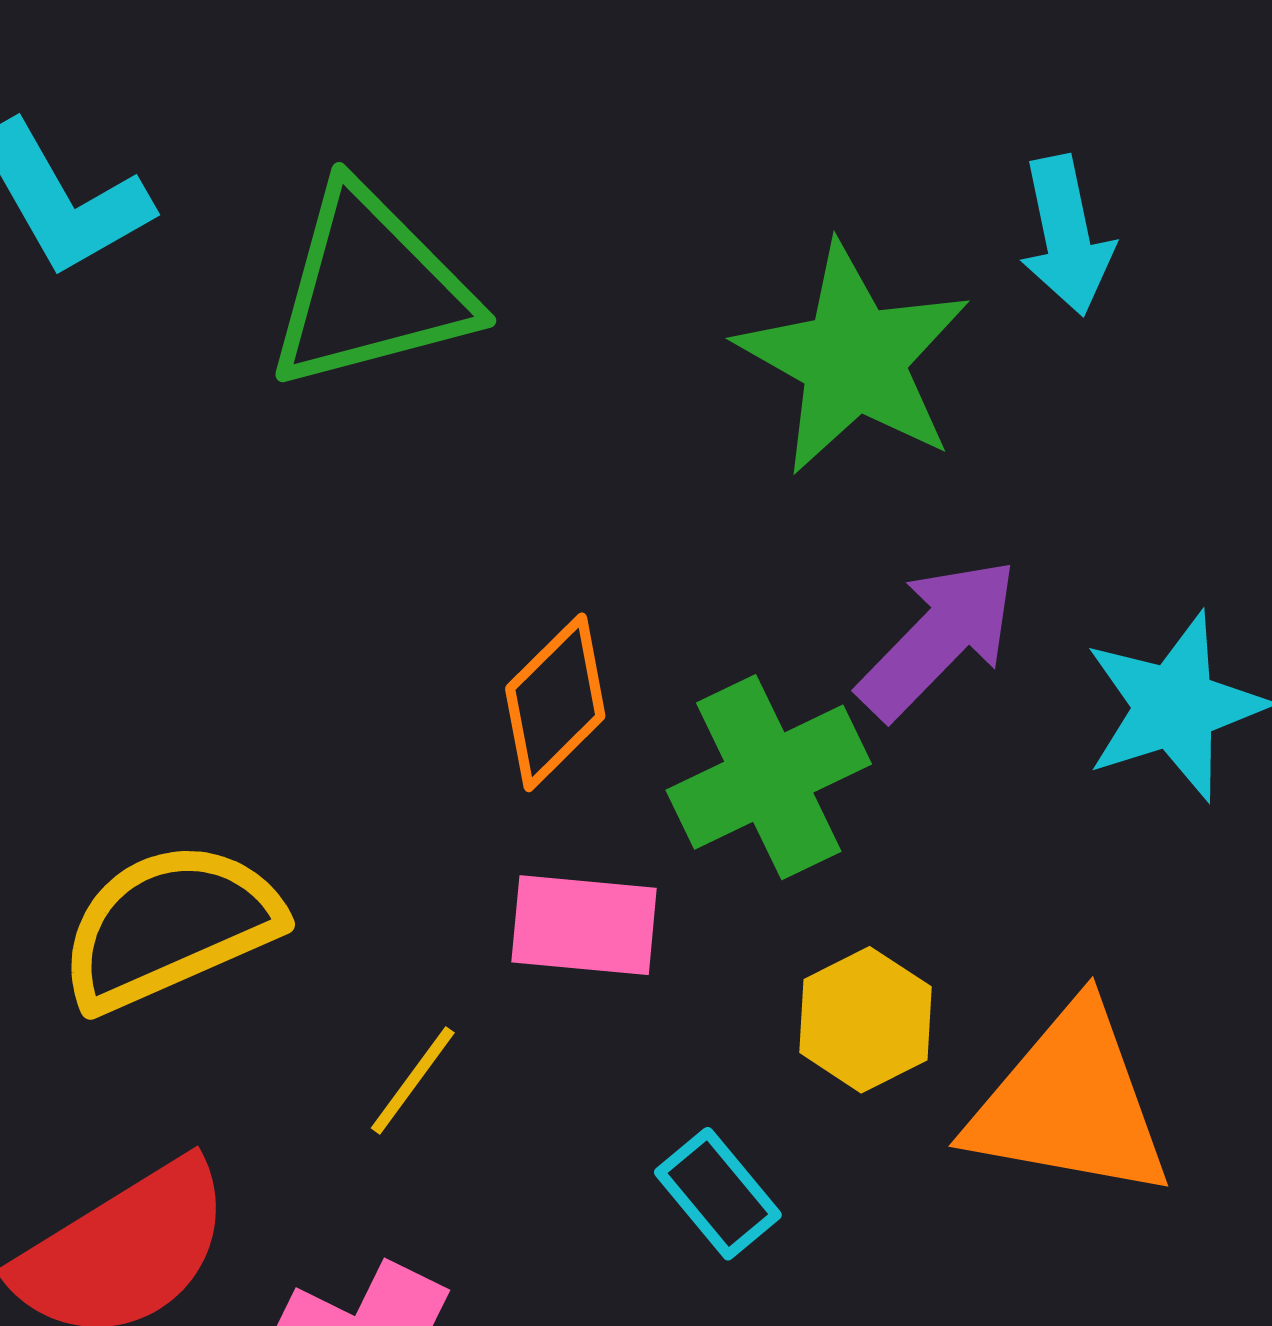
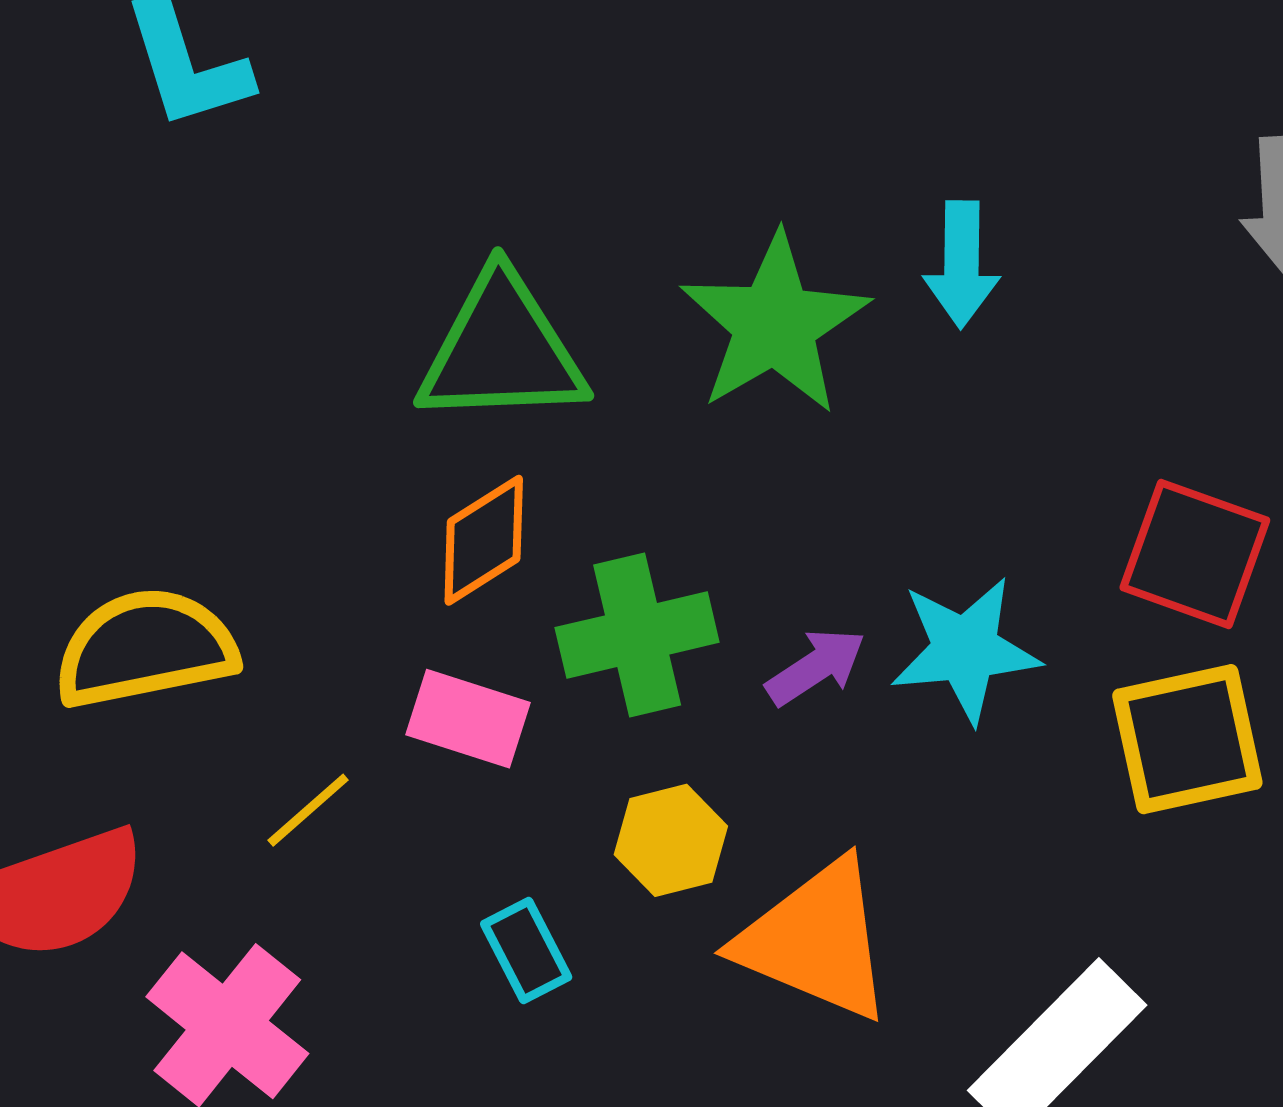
green triangle: (370, 288) -> (502, 350), moved
purple arrow: (938, 638) -> (816, 667), moved, size x0.7

